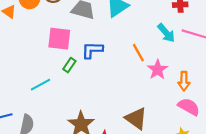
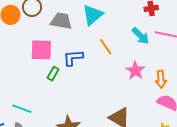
orange line: (138, 53) -> (106, 47), moved
cyan line: (40, 85) -> (22, 109), moved, turned 54

